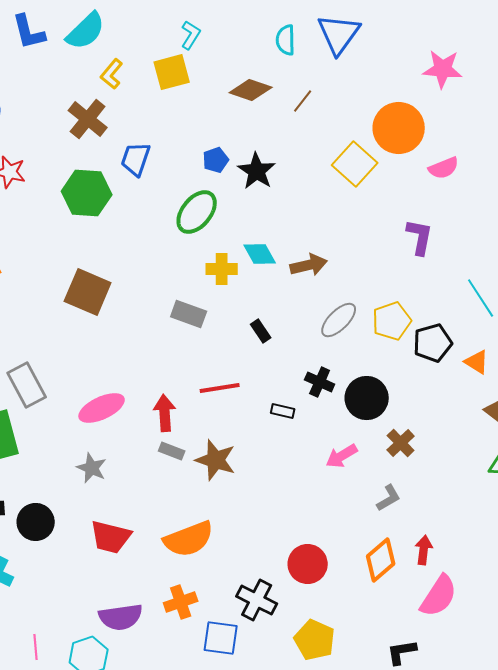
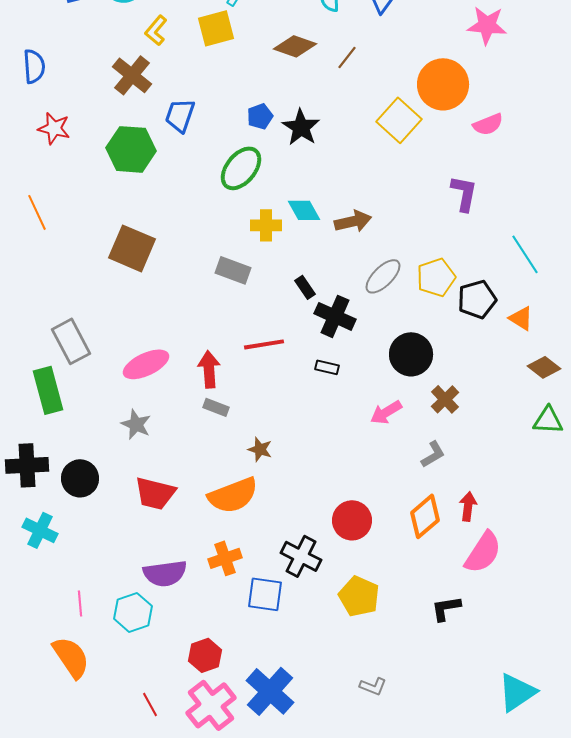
black cross: (320, 382) -> (335, 316), moved, size x1.4
brown star: (216, 460) -> (260, 449), moved, size x0.6

